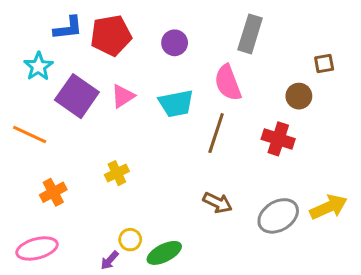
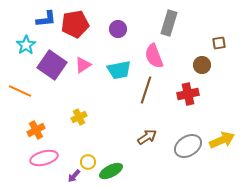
red cross: (278, 139) -> (188, 94), turned -30
brown arrow: (217, 203) -> (147, 137), turned -60
pink ellipse: (37, 248) -> (44, 158), moved

